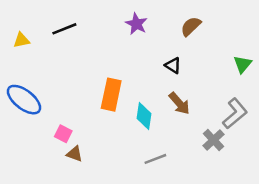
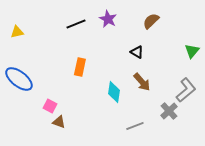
black line: (64, 29) -> (76, 24), moved
orange rectangle: (111, 95) -> (80, 67), moved, size x0.7
gray line: (155, 159) -> (135, 126), moved

